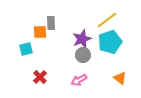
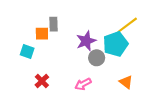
yellow line: (107, 20) -> (127, 25), moved
cyan square: (26, 49) -> (27, 52), turned 32
gray circle: (83, 55) -> (97, 58), moved

